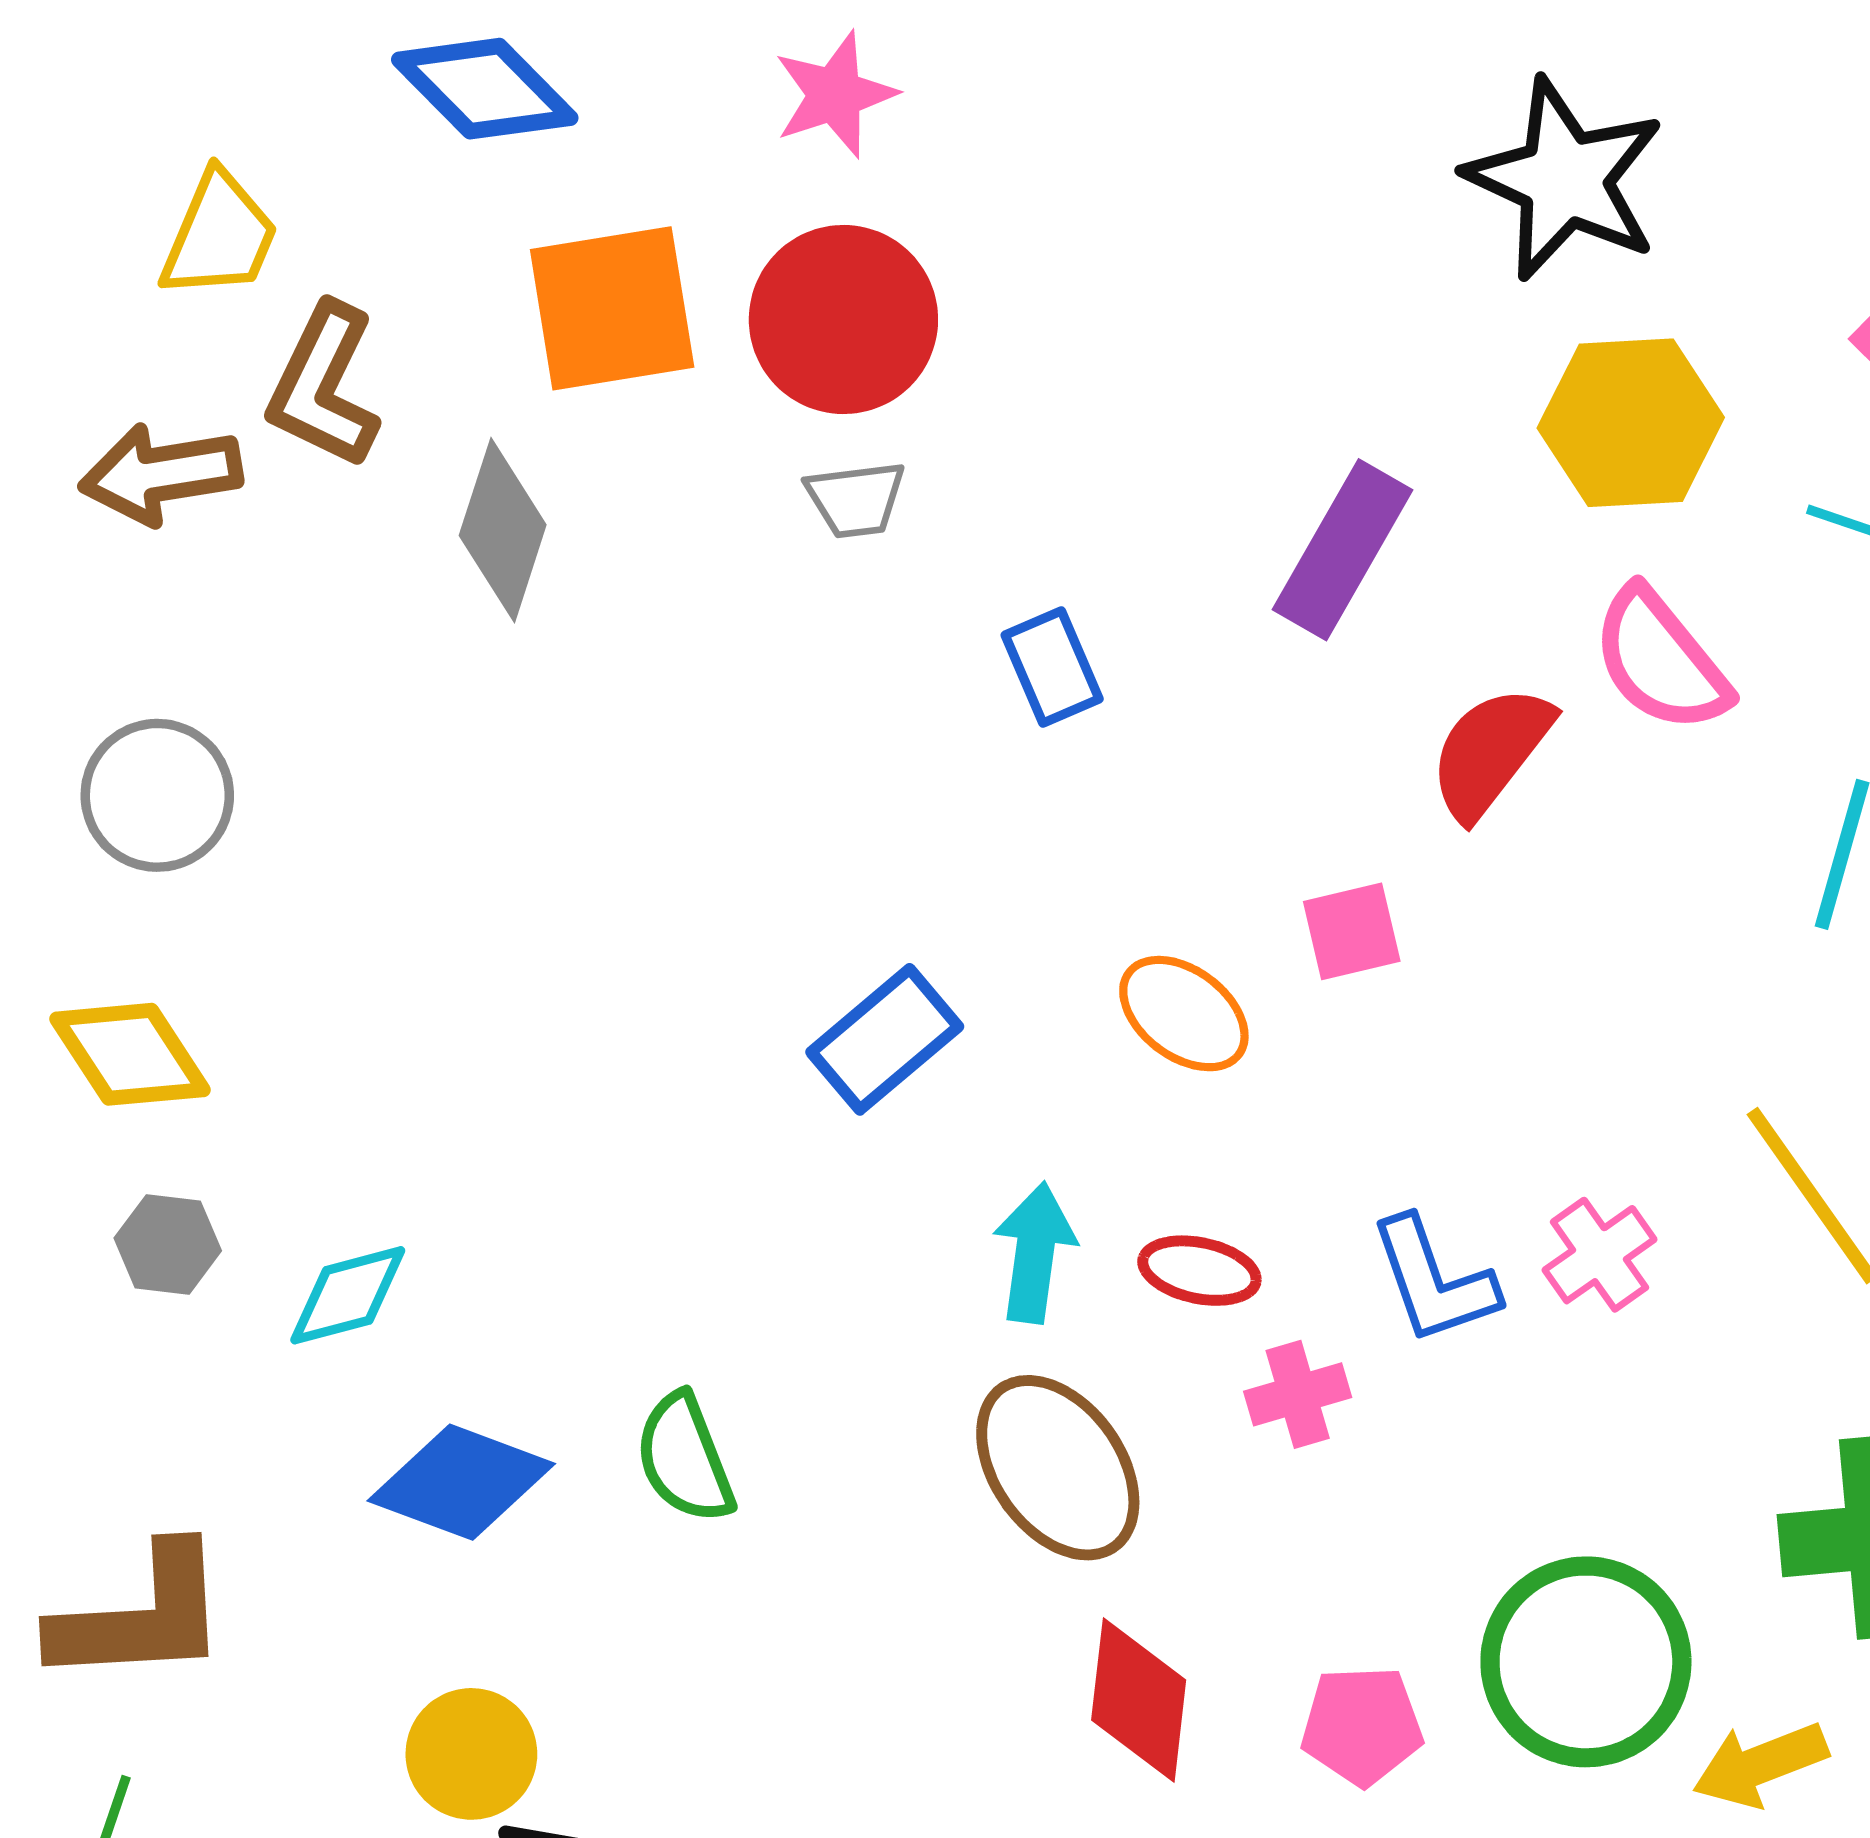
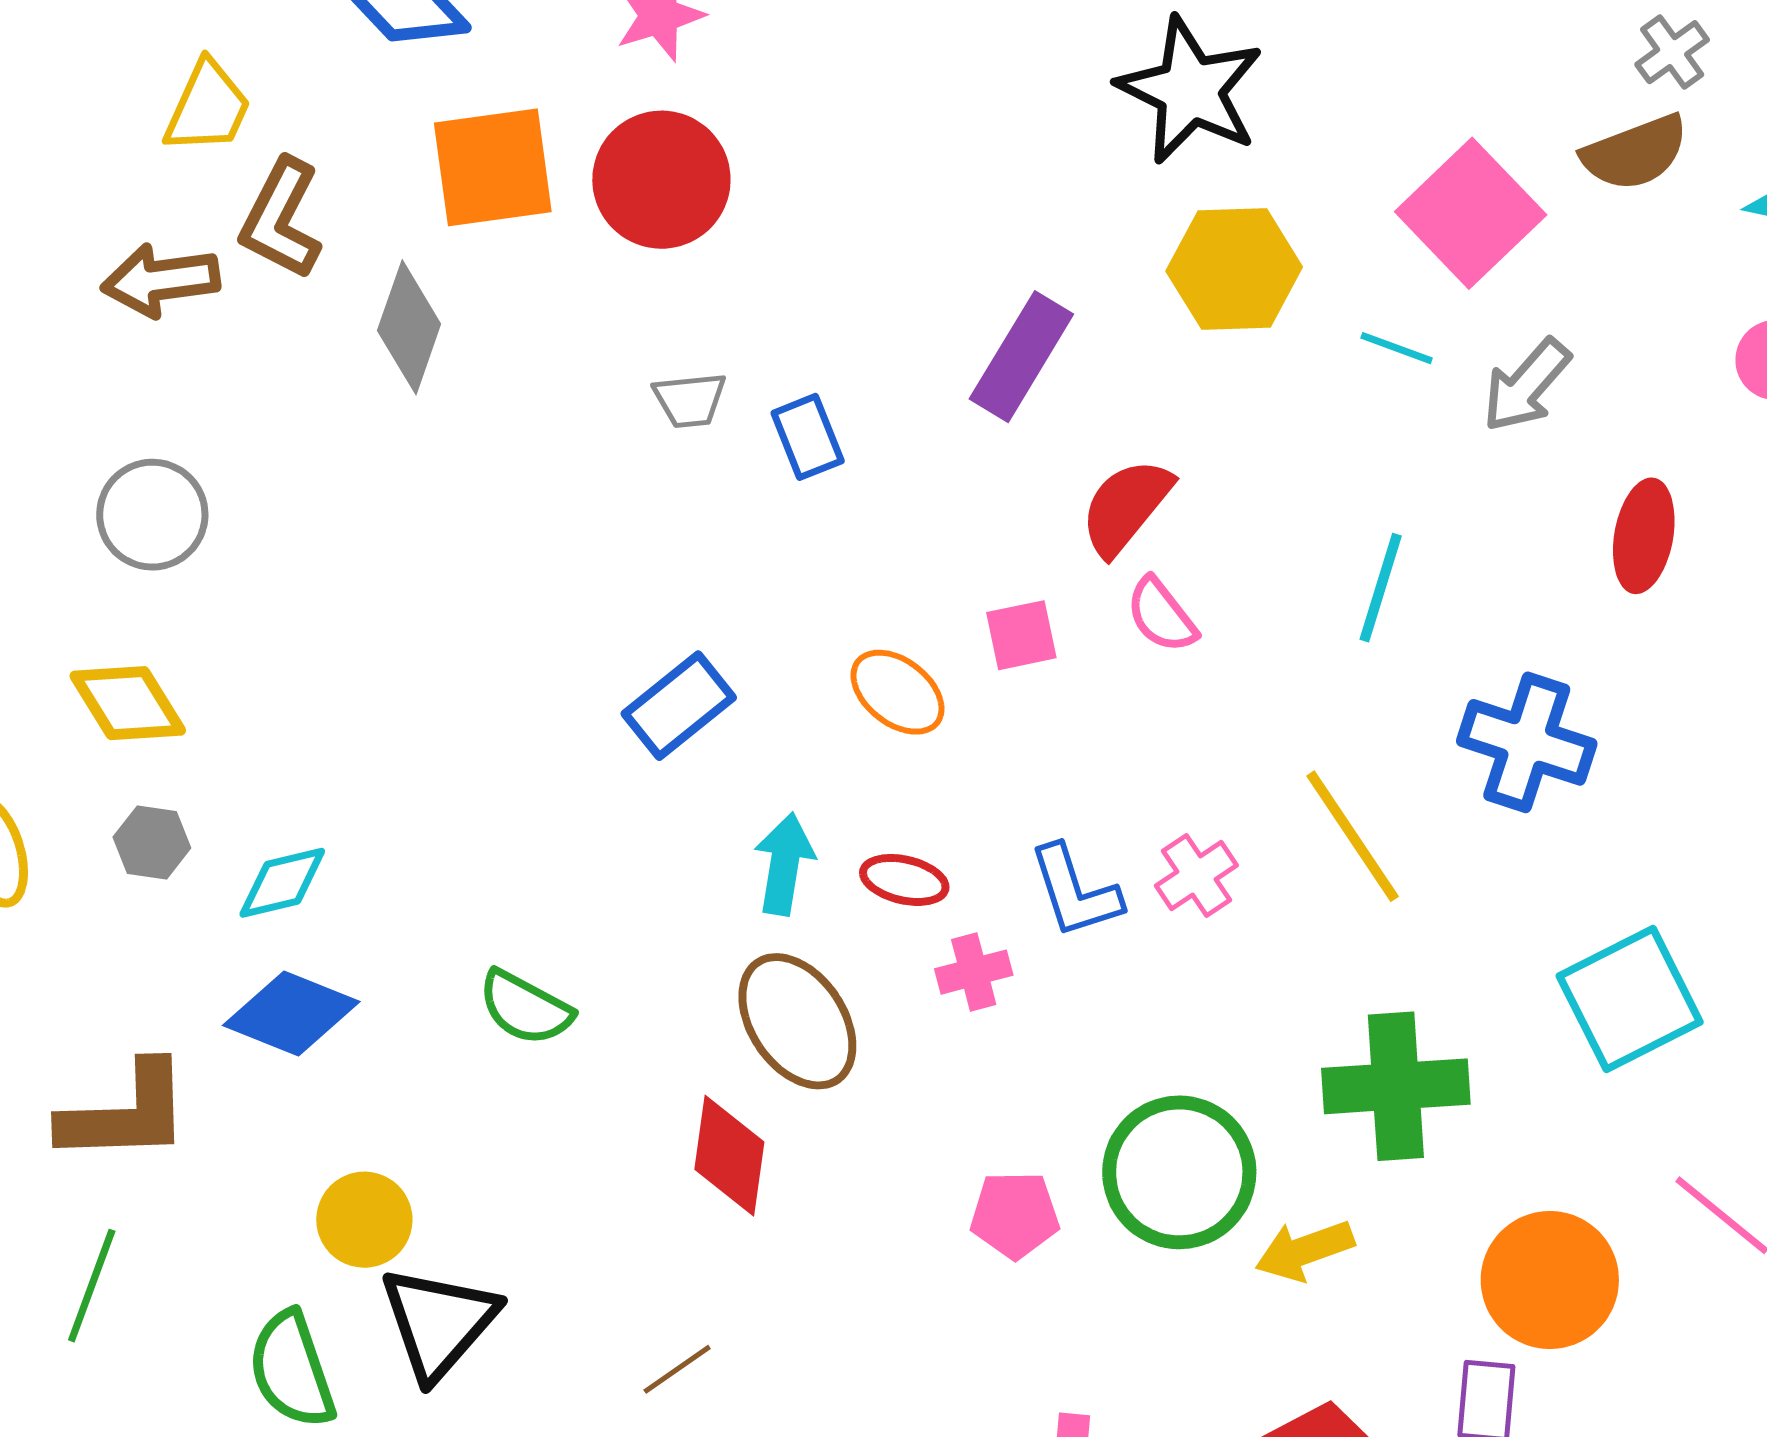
gray trapezoid: (856, 499) -> (690, 400), moved
pink semicircle: (1660, 660) -> (1161, 615), moved, size x0.7
green semicircle: (685, 1458) -> (525, 1008), turned -42
blue diamond: (461, 1482) -> (291, 1014), moved
red diamond: (1139, 1700) -> (729, 1156), moved

